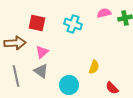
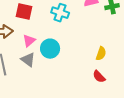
yellow semicircle: (94, 67) -> (101, 54), moved
cyan circle: (69, 85) -> (50, 49), moved

